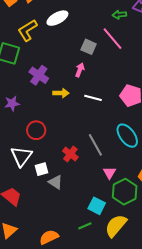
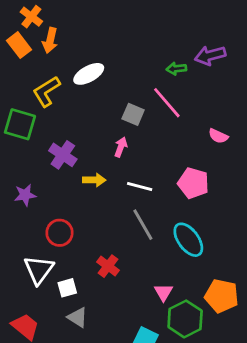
gray line: (95, 145) -> (143, 225), moved
gray triangle: (56, 182) -> (78, 317), moved

